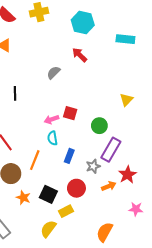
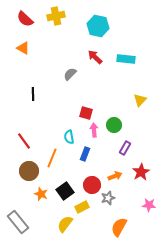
cyan rectangle: (125, 39) -> (126, 59), moved
pink arrow: (51, 119) -> (94, 130), moved, turned 104
purple rectangle: (111, 150) -> (125, 148), size x0.6
gray star: (93, 166) -> (108, 198), moved
orange arrow: (109, 186) -> (115, 176), moved
black square: (48, 194) -> (65, 191), turned 30

